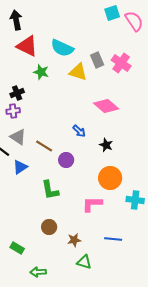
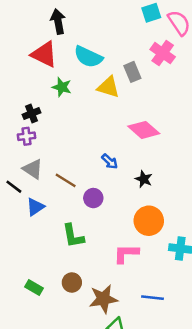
black arrow: (16, 20) -> (58, 22), moved
pink cross: (121, 63) -> (163, 53), moved
brown star: (74, 240) -> (103, 299), size x1.6
green rectangle: (17, 248) -> (34, 288), moved

